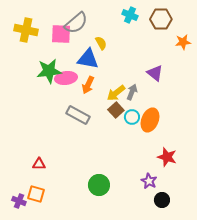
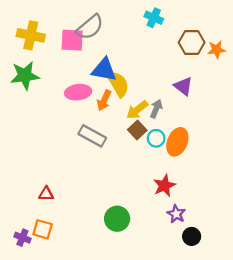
brown hexagon: (161, 19) -> (192, 42), moved
yellow semicircle: (101, 43) -> (118, 84), moved, size x1.6
green star: (49, 71) -> (25, 76), moved
red star: (167, 157) -> (164, 186), moved, turned 30

